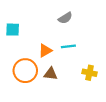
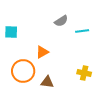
cyan line: (68, 46) -> (82, 31), moved
brown triangle: (51, 74) -> (47, 82), moved

